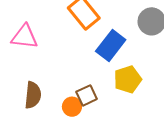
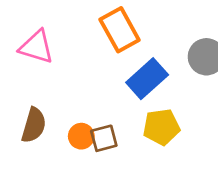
orange circle: (72, 107) -> (81, 136), moved

